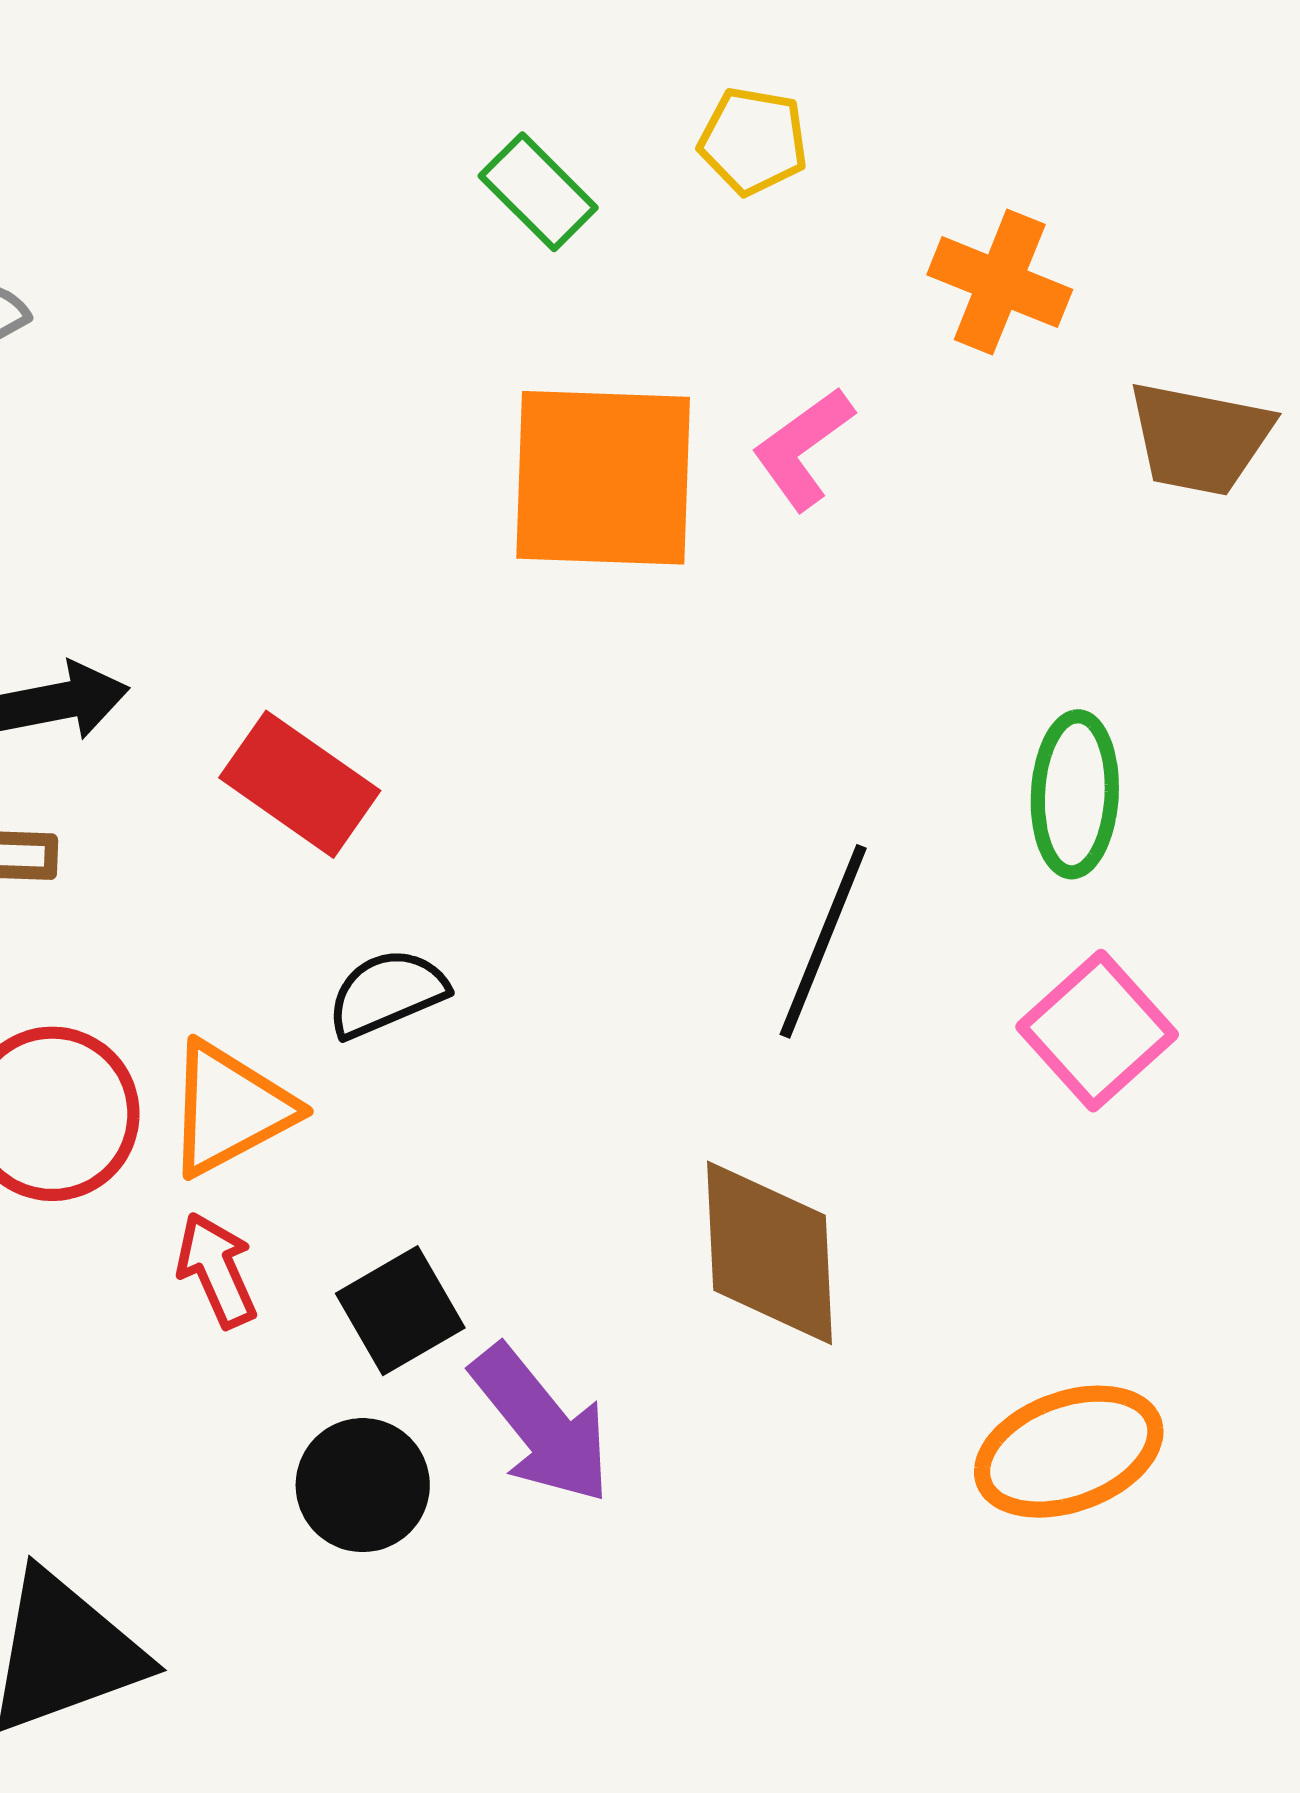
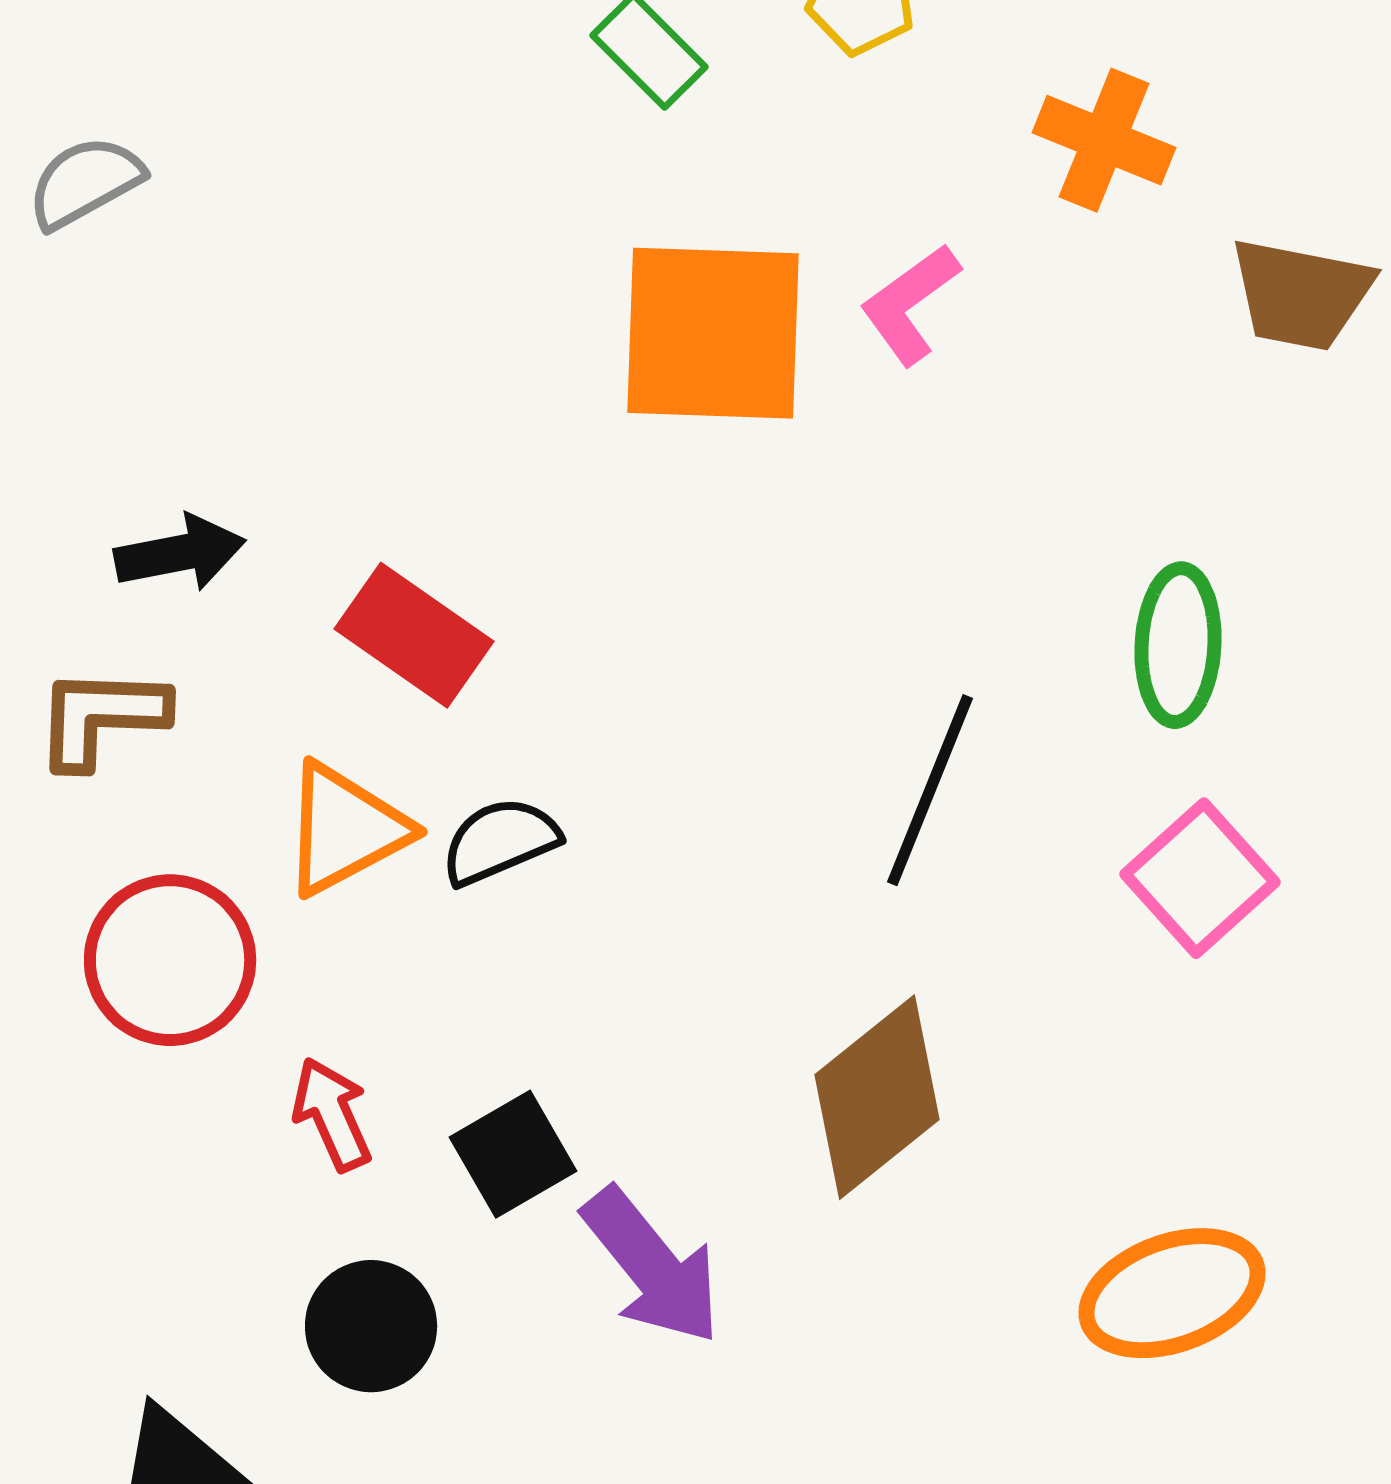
orange triangle: (230, 1109) -> (345, 829), moved
brown diamond: (769, 1253) -> (877, 1097), turned 54
black circle: (363, 1485) -> (371, 1326), moved

